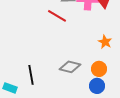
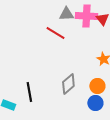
gray diamond: (70, 67) -> (68, 84), turned -55

